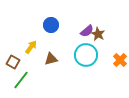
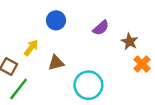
brown star: (98, 34) -> (130, 42), moved
cyan circle: (86, 55) -> (88, 85), moved

